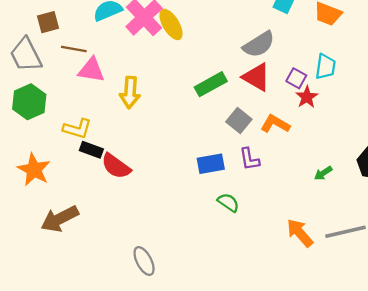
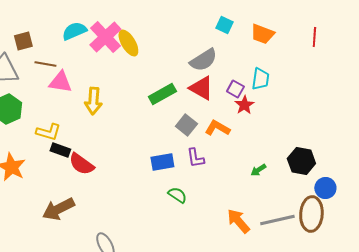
brown arrow: (60, 219) -> (58, 209), moved

